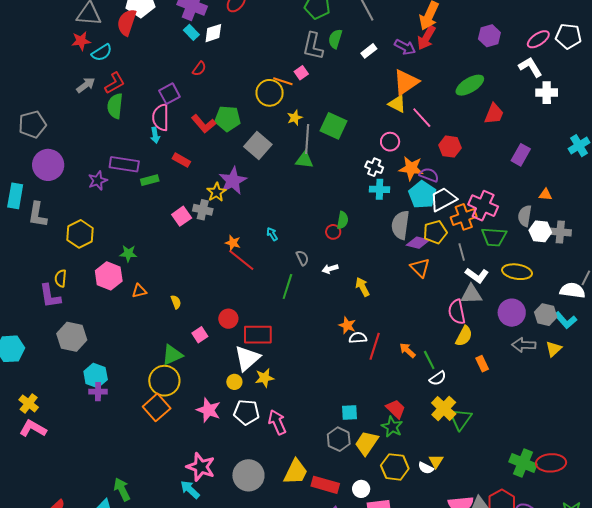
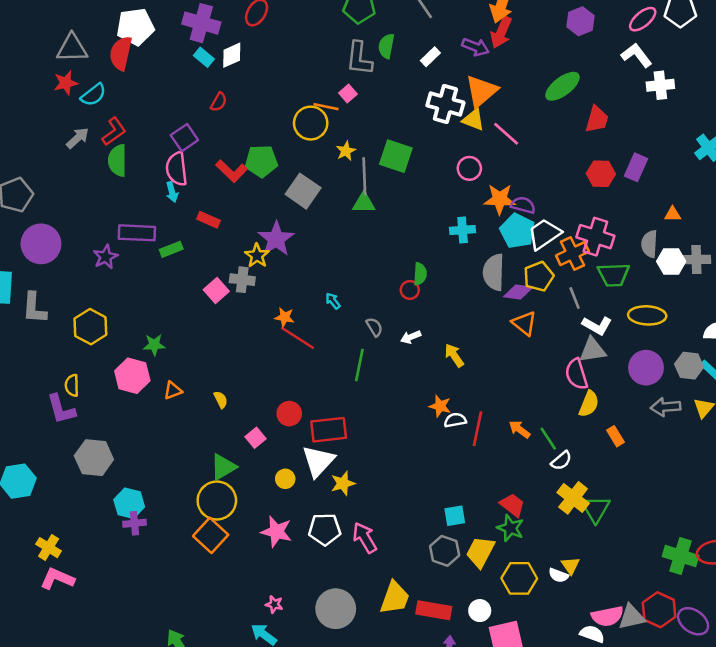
red hexagon: (450, 147) -> (601, 174), moved
white cross: (374, 167) -> (445, 104), moved, size x1.6
yellow circle: (234, 382) -> (285, 479), moved
pink star: (201, 467) -> (274, 604), size x0.5

